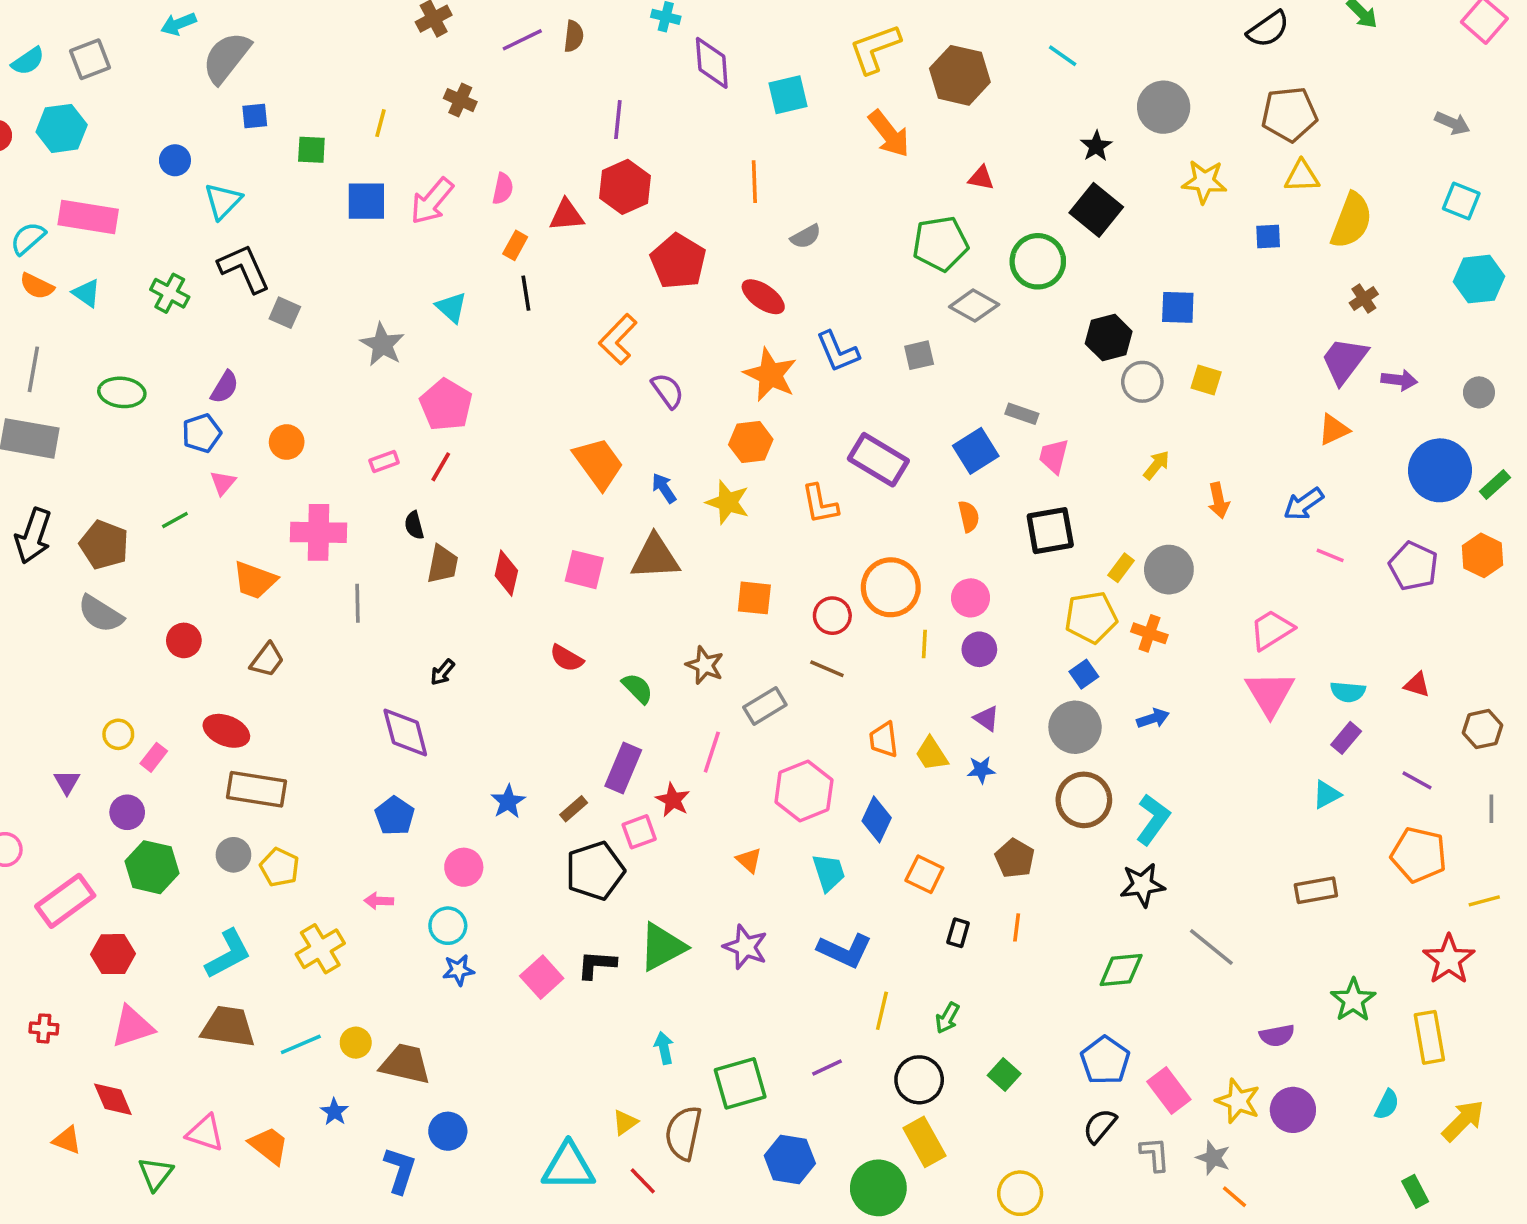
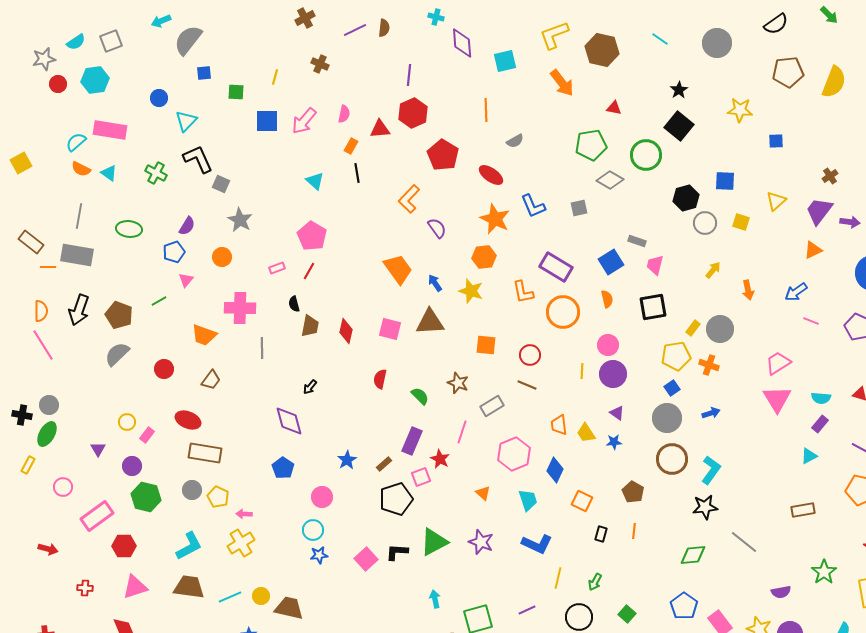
gray circle: (1164, 107) -> (717, 43), moved
yellow triangle: (1302, 176) -> (776, 201), moved, turned -40
yellow semicircle: (1351, 221) -> (834, 82), moved
gray star: (382, 345) -> (240, 220), moved
orange circle: (891, 587) -> (563, 312), moved
gray semicircle: (101, 614) -> (117, 354), turned 104
purple circle: (979, 649) -> (613, 374), size x1.4
red semicircle: (567, 658) -> (380, 379), turned 72
pink arrow: (379, 901) -> (244, 514), moved

